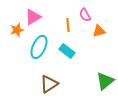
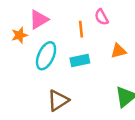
orange triangle: (99, 31) -> (118, 51), moved
cyan rectangle: (67, 51) -> (80, 61), turned -49

